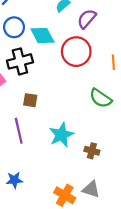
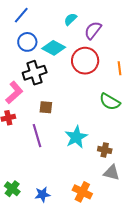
cyan diamond: (42, 36) -> (54, 48), turned -30
blue star: (14, 180) -> (42, 194), moved
gray triangle: (91, 189) -> (112, 173), moved

